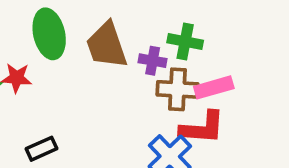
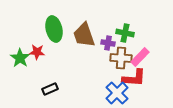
pink rectangle: (214, 87) -> (140, 57), turned -30

